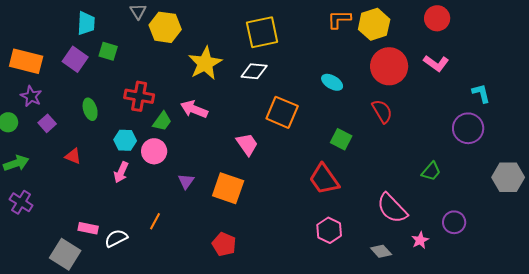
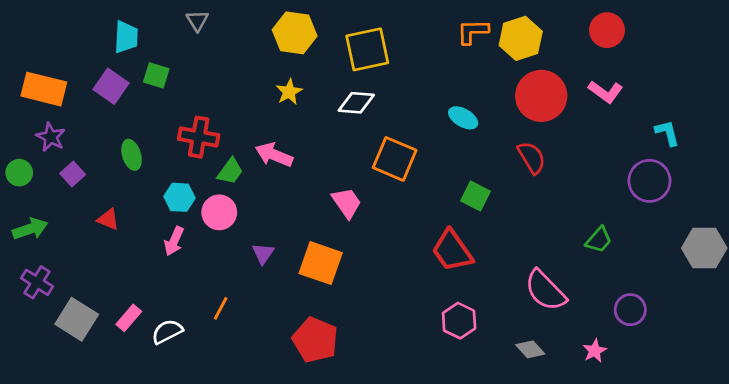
yellow hexagon: (165, 27) -> (295, 33), moved
yellow star: (205, 63) -> (289, 92), size x0.6
pink rectangle: (88, 228) -> (129, 318), turned -60
pink star: (420, 240) -> (595, 351), moved
red pentagon: (224, 244) -> (315, 340), size x1.4
gray square: (65, 254) -> (77, 319), moved

